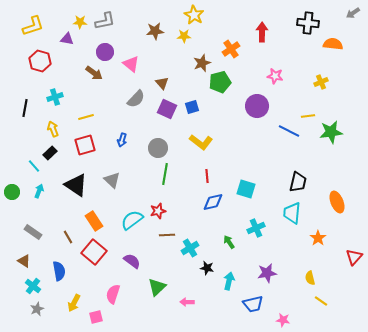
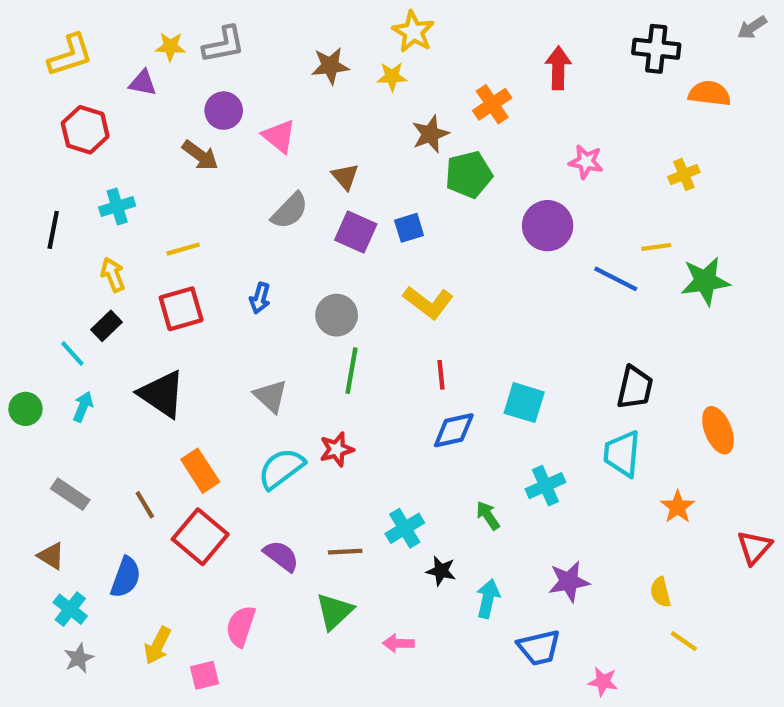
gray triangle: (112, 180) -> (271, 396), moved
brown line: (167, 235) -> (345, 552), moved
blue semicircle: (59, 271) -> (126, 577), turned 30

